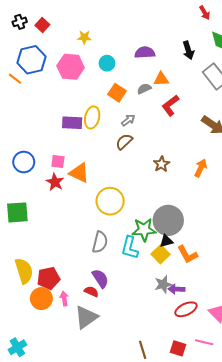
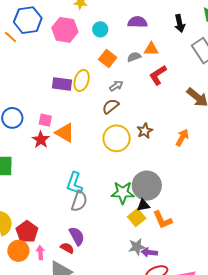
yellow circle: (110, 201) -> (117, 138), moved
cyan L-shape: (130, 248) -> (74, 183), moved
red pentagon: (49, 278) -> (27, 232), turned -30

